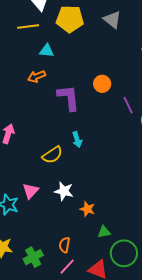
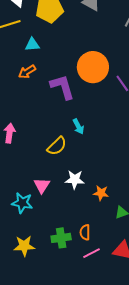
orange circle: (102, 84) -> (93, 67), size x1.8
green cross: (33, 257) -> (61, 238), moved, turned 30
pink line: (67, 267) -> (91, 253), turned 30

